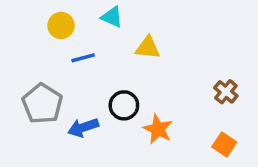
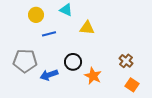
brown cross: (226, 92) -> (126, 61), moved
gray pentagon: (42, 104) -> (25, 61), turned -30

